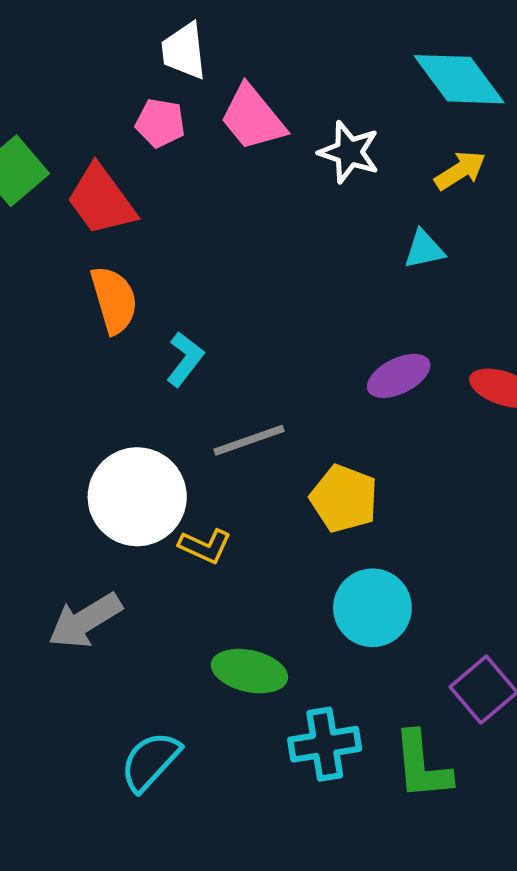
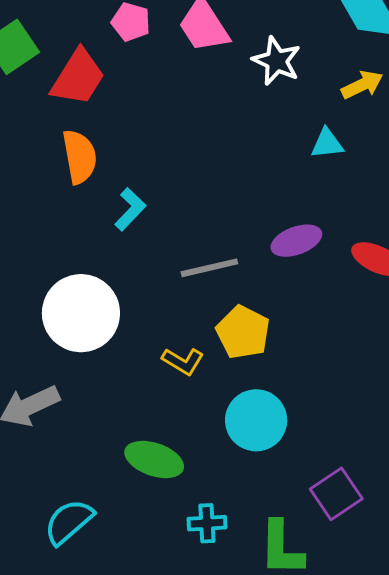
red trapezoid: (101, 200) -> (78, 77), turned -118
gray line: (249, 440) -> (209, 268), moved
yellow L-shape: (205, 546) -> (183, 361), moved
cyan cross: (325, 744) -> (207, 523), size x0.7

